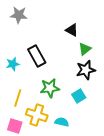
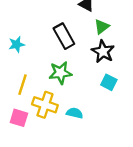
black rectangle: (37, 56) -> (64, 36), moved
black star: (86, 70) -> (103, 51), turned -30
cyan square: (79, 96) -> (109, 82), moved, turned -32

